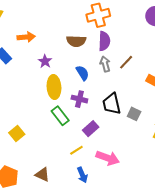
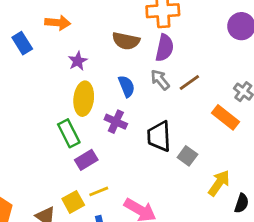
gray arrow: (105, 64) -> (160, 80), turned -35
green rectangle: (60, 116) -> (69, 133), moved
purple rectangle: (91, 129) -> (86, 160), moved
yellow square: (17, 133) -> (73, 202), moved

